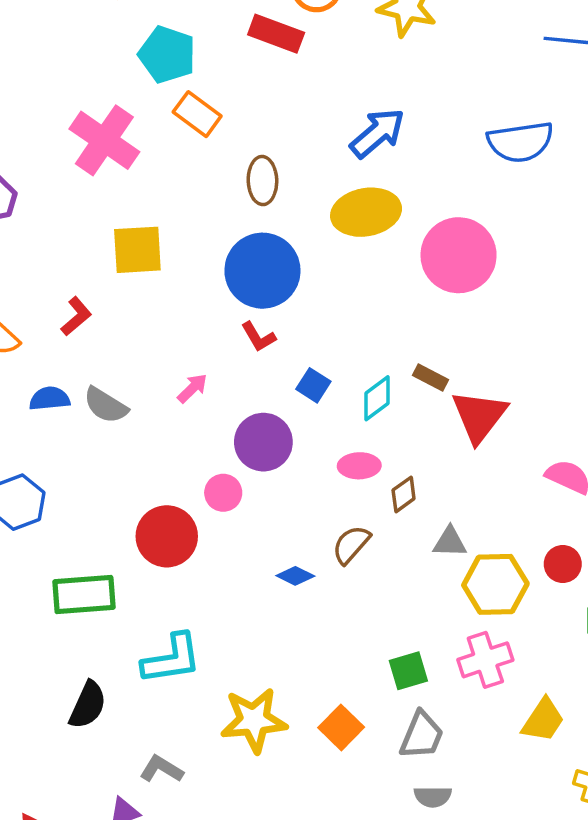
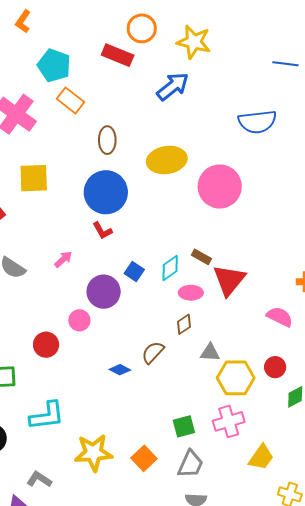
blue arrow: (377, 133) -> (173, 86), moved
blue square: (313, 385) -> (134, 271), moved
pink ellipse: (359, 466) -> (191, 293), moved
red circle: (167, 536) -> (46, 345), size x0.7

